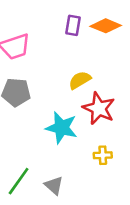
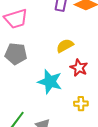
red star: (99, 108) -> (79, 68), size x0.7

